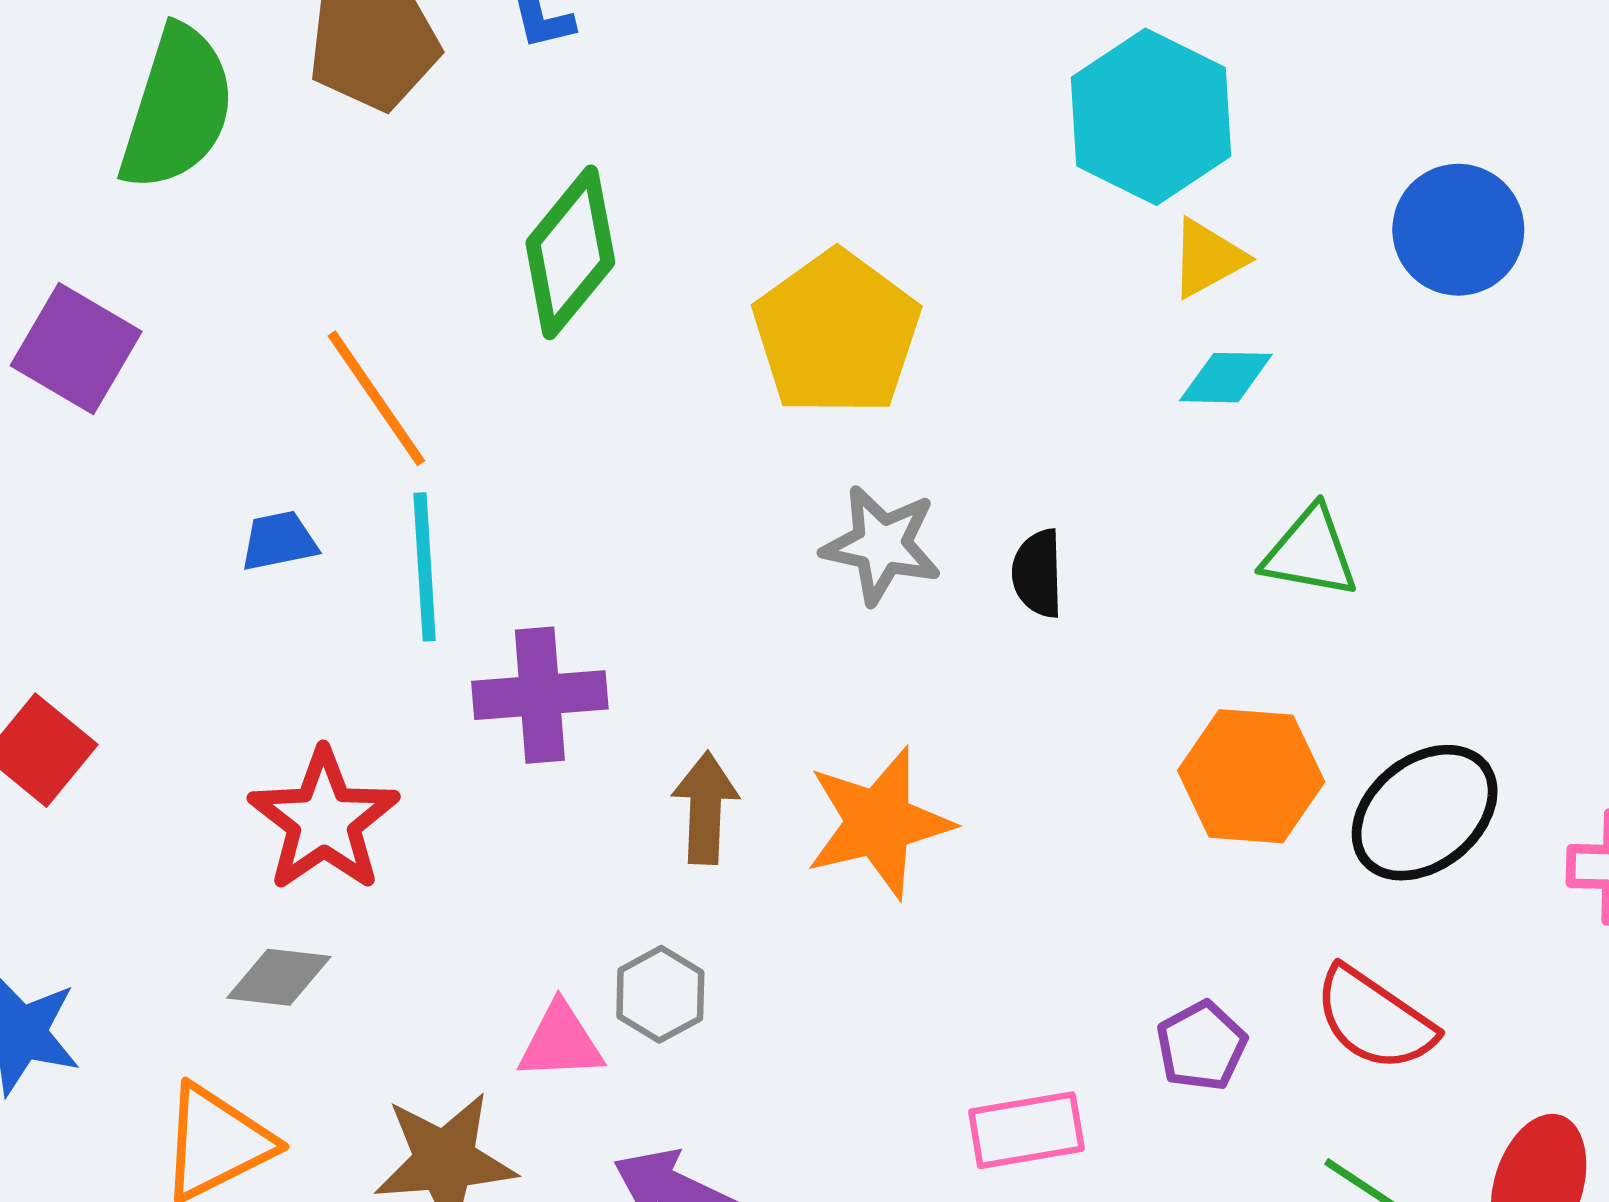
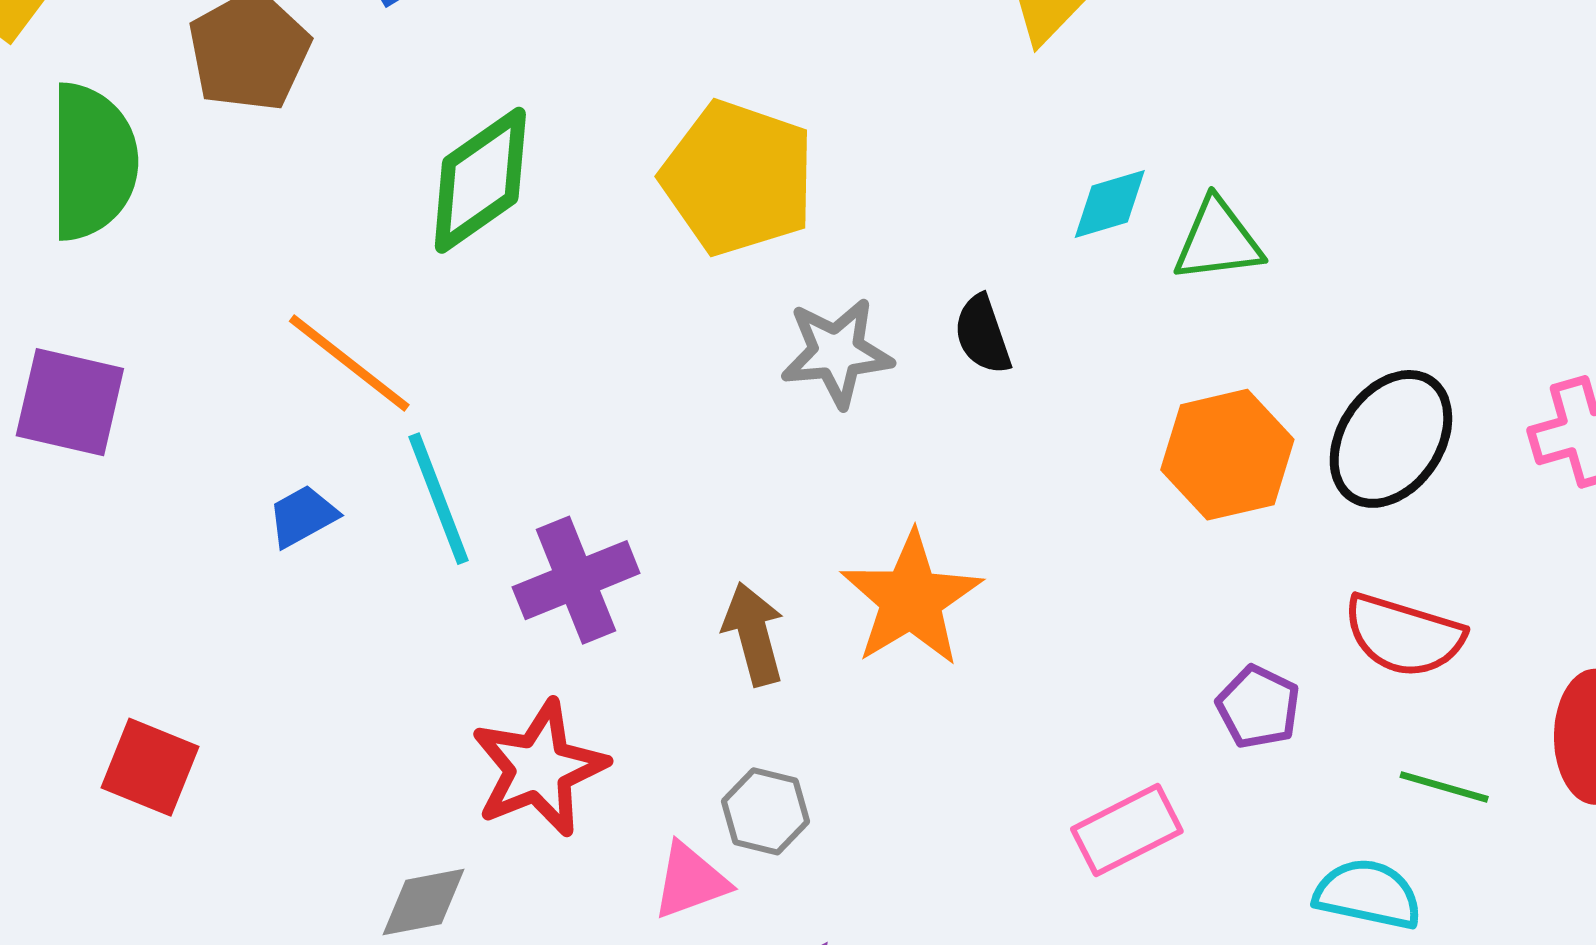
green diamond: (570, 252) -> (480, 180), turned 33
cyan diamond: (1226, 378) -> (1110, 204), moved
red star: (324, 820) -> (539, 768), moved, turned 30

